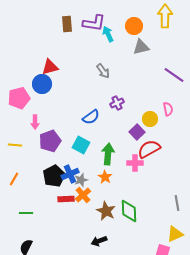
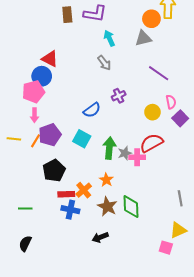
orange circle: (134, 26) -> (151, 19), moved
cyan arrow: (108, 34) -> (109, 38), moved
red triangle: (50, 67) -> (50, 59), turned 42
purple line: (174, 75) -> (159, 73), moved
pink pentagon: (19, 98) -> (33, 92), moved
purple square: (137, 132) -> (180, 118), moved
blue cross: (70, 174) -> (70, 210), moved, turned 36
orange star: (105, 177) -> (106, 180), moved
orange line: (14, 179) -> (36, 141), moved
gray star: (81, 180) -> (125, 153), moved

